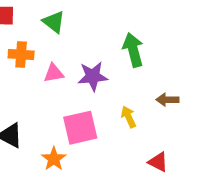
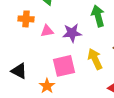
yellow arrow: (129, 117) -> (95, 59), size x1.5

